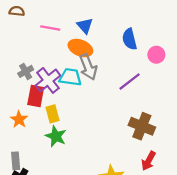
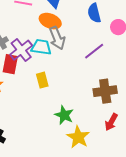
yellow rectangle: (52, 114) -> (42, 80), moved
brown cross: (142, 126) -> (105, 91), turned -30
green star: (56, 136) -> (64, 115), moved

